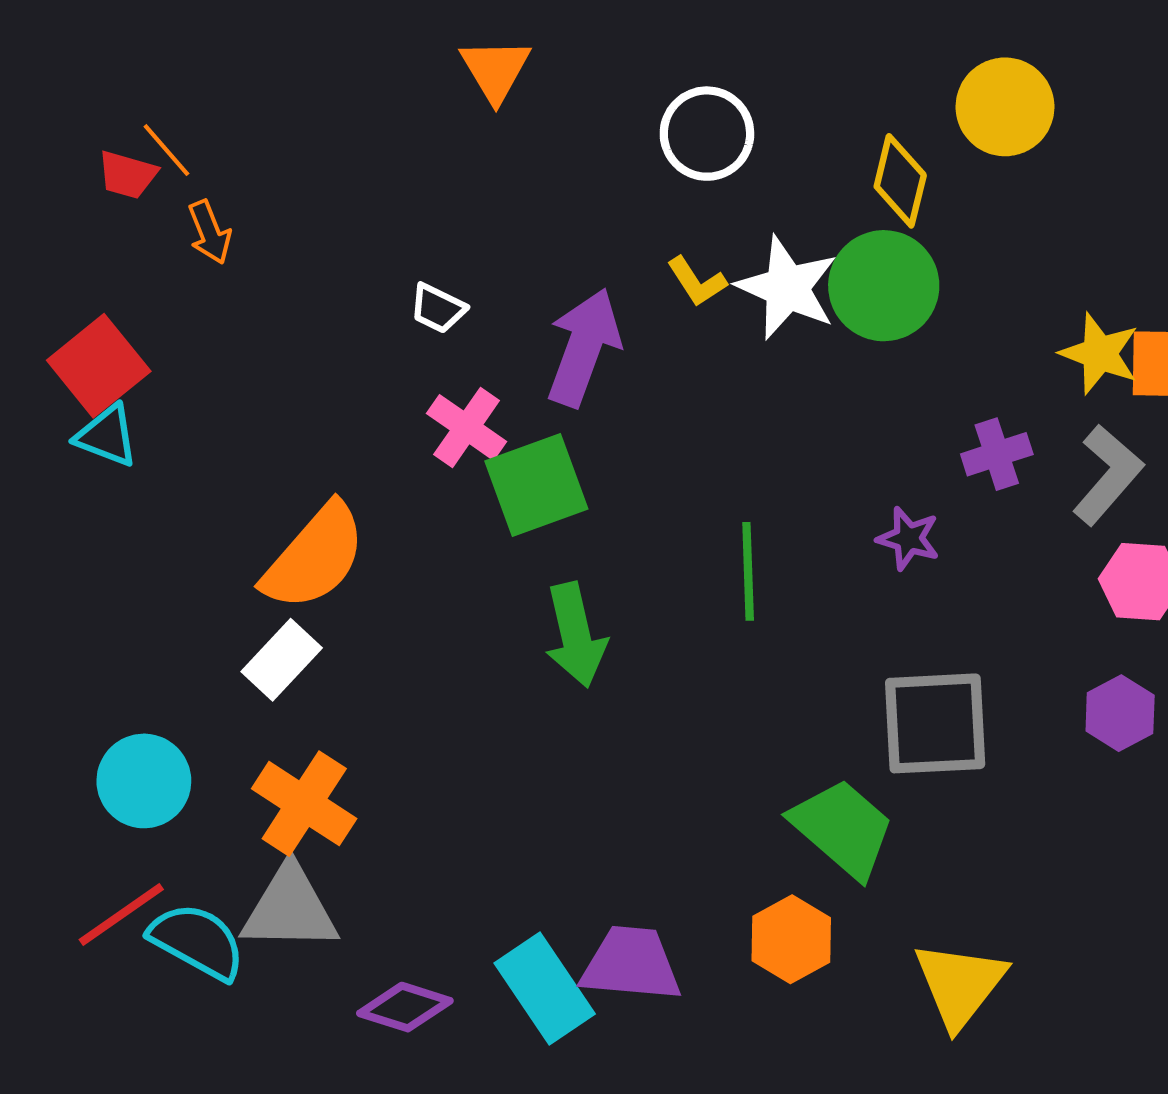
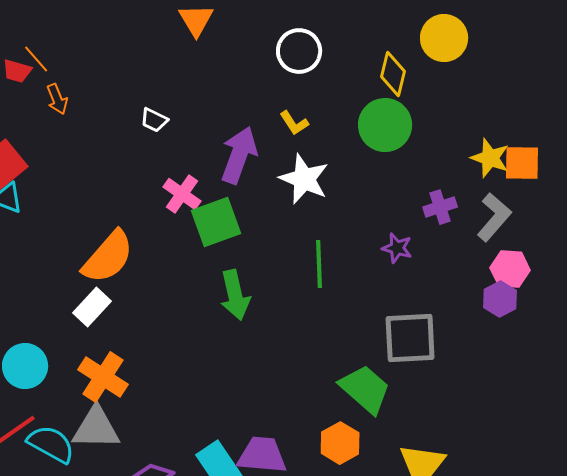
white star: (787, 288) -> (304, 179), moved
white trapezoid: (438, 308) -> (154, 120), moved
purple hexagon: (1120, 713) -> (500, 299), moved

